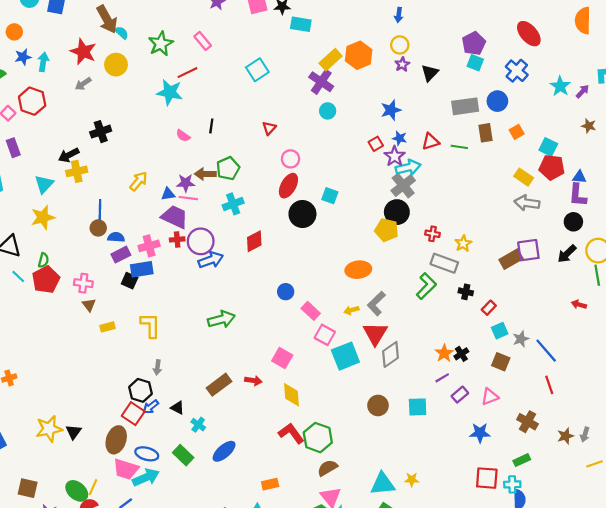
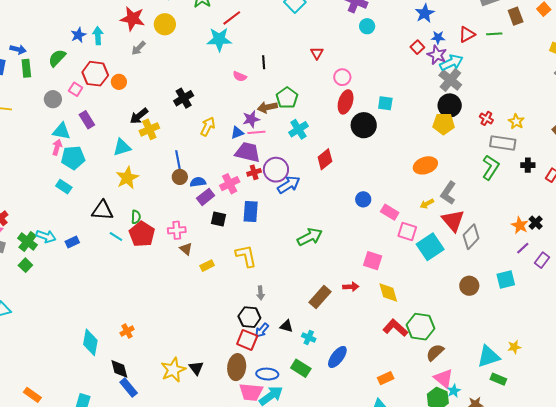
orange circle: (14, 32) -> (119, 82), moved
black cross: (101, 132) -> (184, 98), moved
cyan triangle: (44, 184) -> (122, 147), turned 42
red cross: (433, 234) -> (486, 118), turned 32
blue rectangle: (142, 269) -> (251, 212), moved, turned -65

